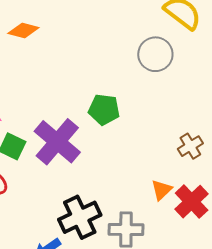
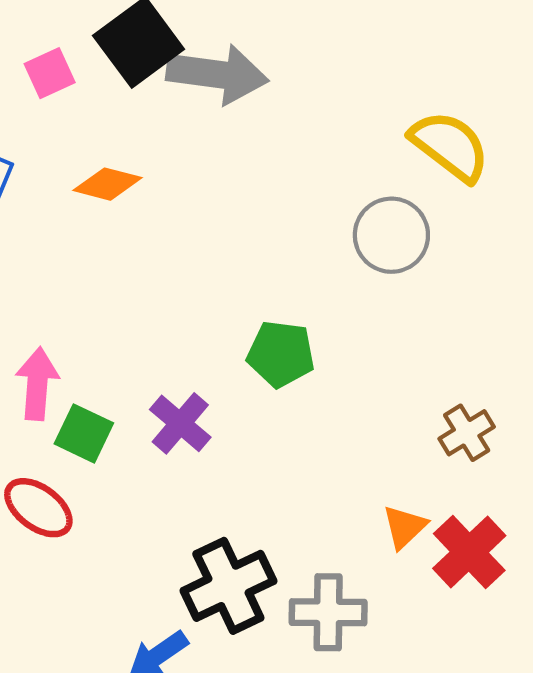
purple cross: (57, 142) -> (180, 423), size x0.6

